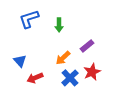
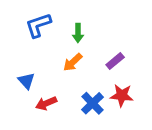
orange arrow: (63, 58) -> (73, 62), moved
red star: (92, 72) -> (122, 95), turned 30

